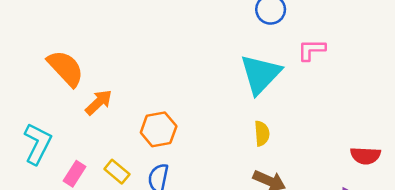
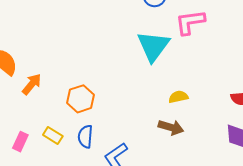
pink L-shape: (311, 50) -> (190, 22), size x1.4
yellow semicircle: (262, 133) -> (178, 97), moved, turned -90

